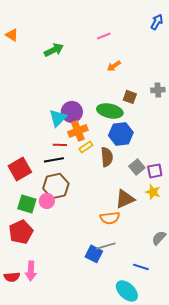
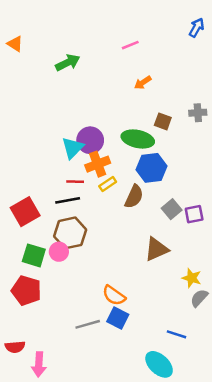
brown semicircle: (107, 157) -> (134, 197), turned 30
yellow star: (153, 192) -> (192, 278), moved
orange semicircle: (110, 218) -> (114, 296), moved, turned 42
red pentagon: (21, 232) -> (26, 291), turned -30
gray line: (106, 246) -> (88, 324), moved
pink arrow: (31, 271) -> (39, 364), moved

